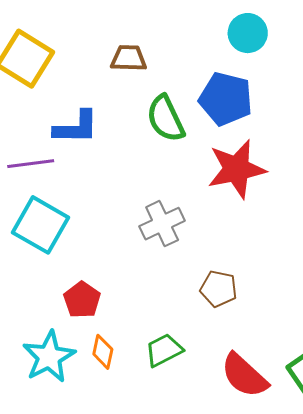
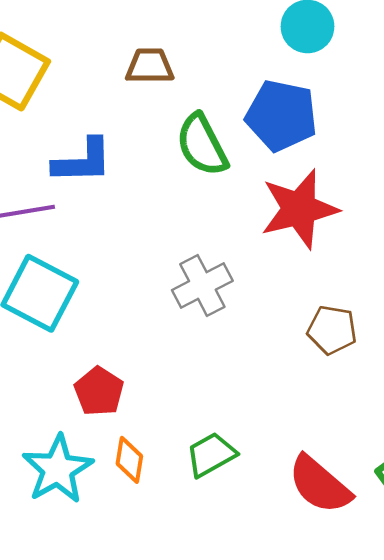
brown pentagon: (219, 289) -> (332, 330), moved

